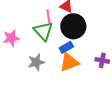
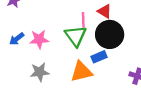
gray star: (36, 62) -> (40, 72), moved
orange triangle: (69, 62) -> (81, 72), moved

